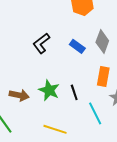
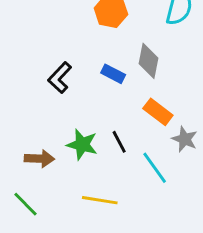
orange rectangle: (103, 76) -> (158, 112), turned -54

